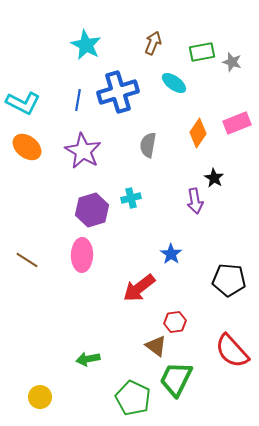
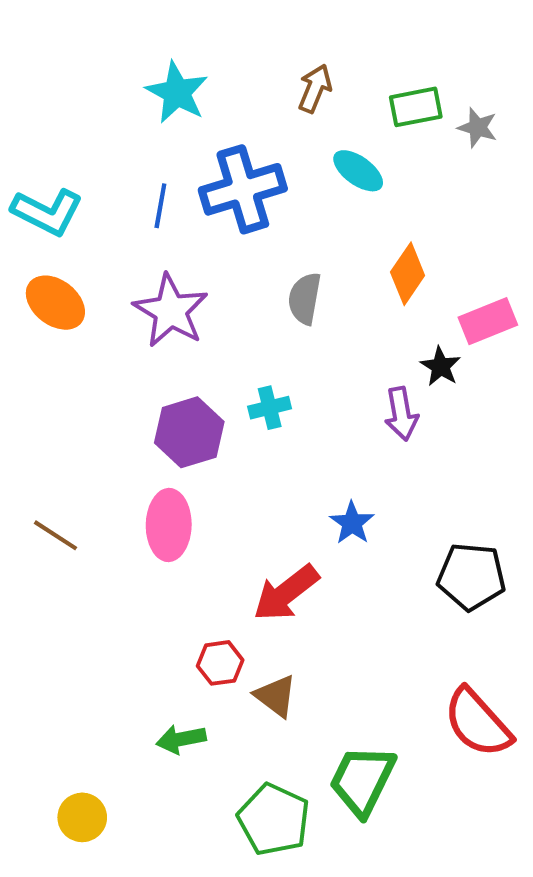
pink rectangle: (237, 123) -> (488, 321), moved
red hexagon: (175, 322) -> (220, 663), moved
brown triangle: (156, 346) -> (276, 696), moved

